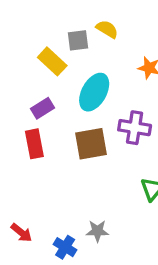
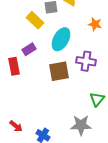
red rectangle: (34, 144) -> (14, 66), moved
gray star: (97, 231) -> (81, 125), moved, size x1.5

